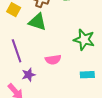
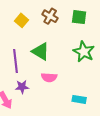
green triangle: (37, 22) -> (41, 51), moved
green star: (84, 40) -> (84, 52), moved

